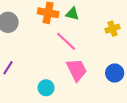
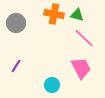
pink line: (66, 41) -> (84, 38), moved

